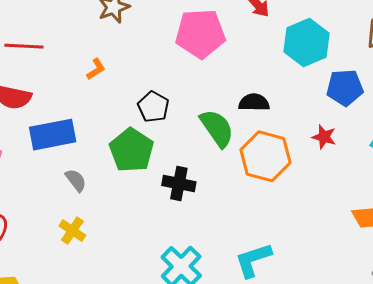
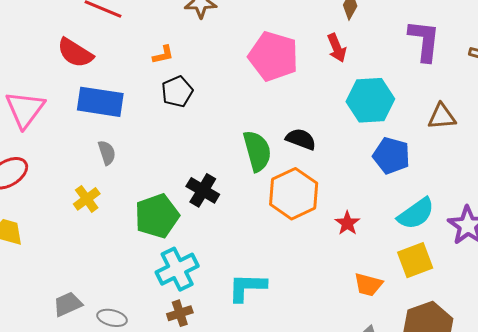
black pentagon: (153, 107) -> (177, 92), moved
red star: (324, 137) -> (347, 223), moved
green pentagon: (131, 150) -> (157, 216), moved

